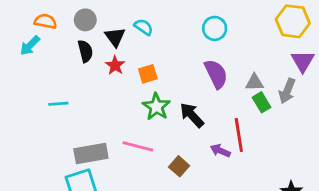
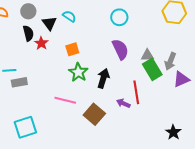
purple triangle: (303, 61) -> (181, 79), moved, turned 36
red star: (115, 65) -> (41, 43), moved
green rectangle: (262, 102) -> (152, 69), size x1.5
black arrow: (192, 115) -> (103, 78), turned 60
gray rectangle: (91, 154) -> (19, 82), moved, size x0.7
brown square: (179, 166) -> (94, 114), size x1.5

